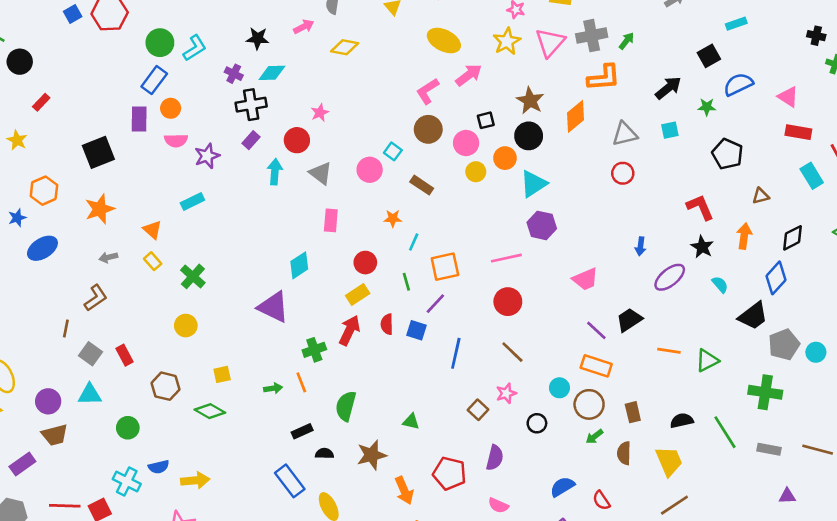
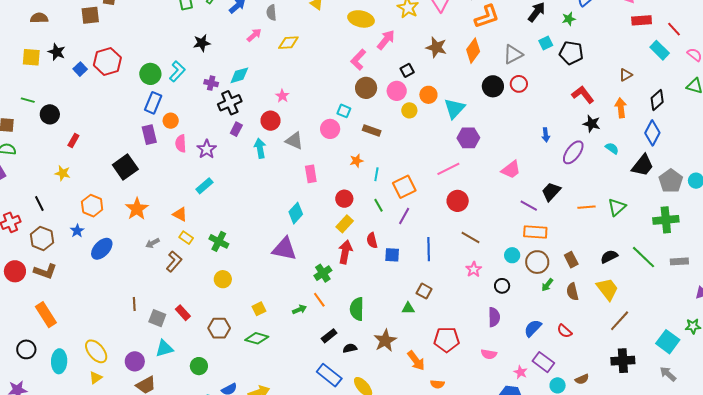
black star: (258, 38) -> (202, 43), moved
black circle: (529, 136) -> (493, 86), moved
pink semicircle: (176, 140) -> (181, 144), turned 102
black pentagon: (728, 154) -> (571, 53), moved
brown L-shape: (96, 298) -> (174, 261), moved
blue square: (416, 330) -> (392, 255), moved
brown square: (478, 410) -> (424, 291), moved
purple semicircle: (495, 458) -> (494, 317), moved

